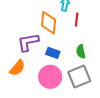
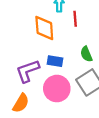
purple L-shape: (28, 42) -> (28, 71), moved
orange semicircle: (17, 68) -> (21, 103), moved

